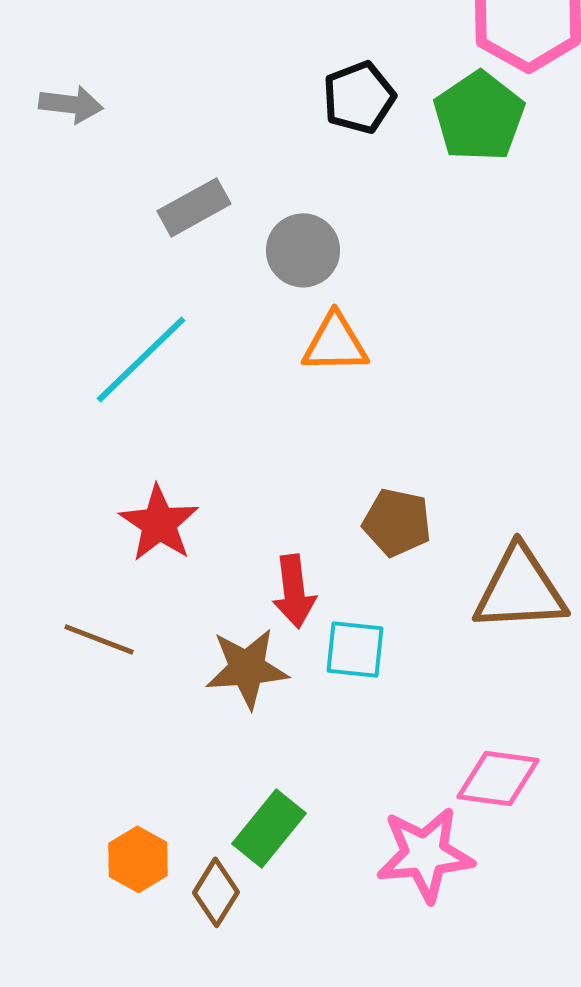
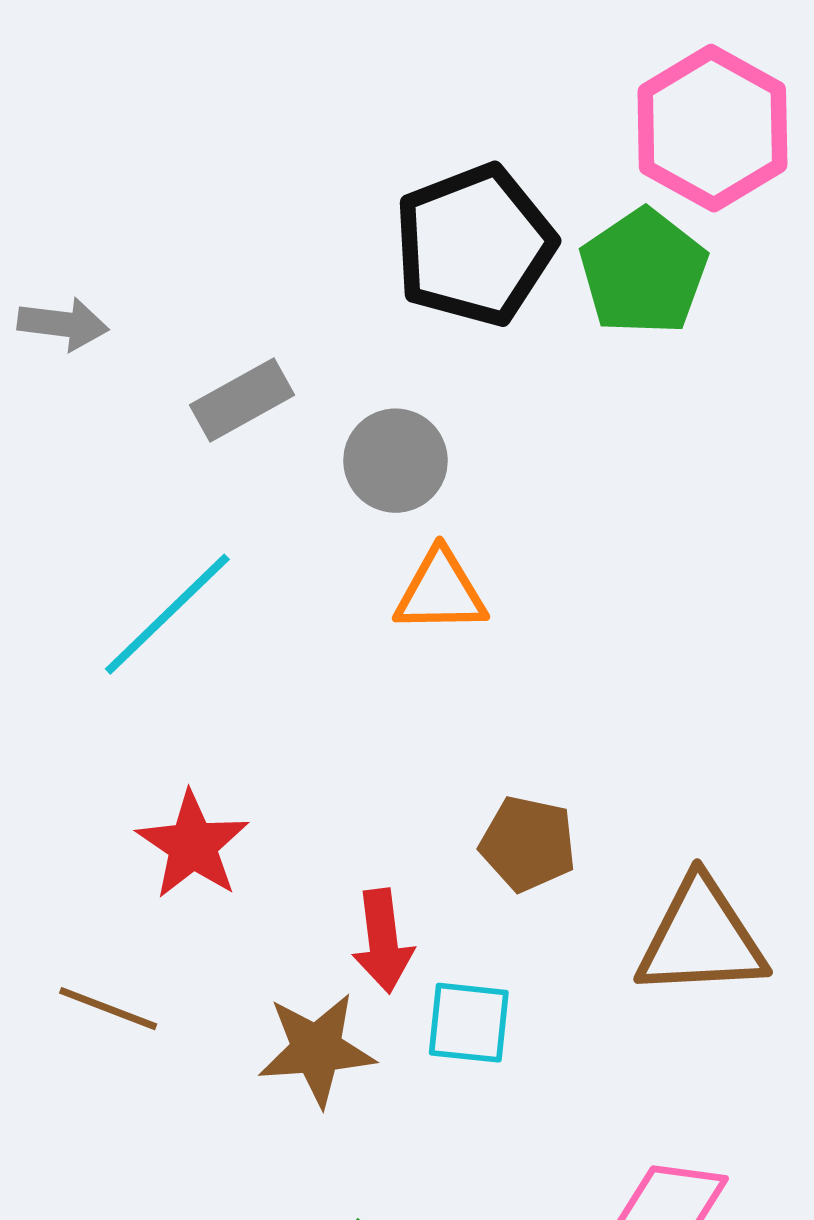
black pentagon: (359, 97) -> (474, 245), size x1.6
gray arrow: (71, 104) -> (63, 324), moved

